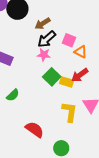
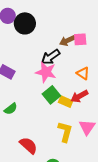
brown arrow: (43, 24) -> (67, 41), moved
pink square: (69, 40) -> (80, 39), moved, turned -32
pink star: (44, 55) -> (46, 72), size x1.5

